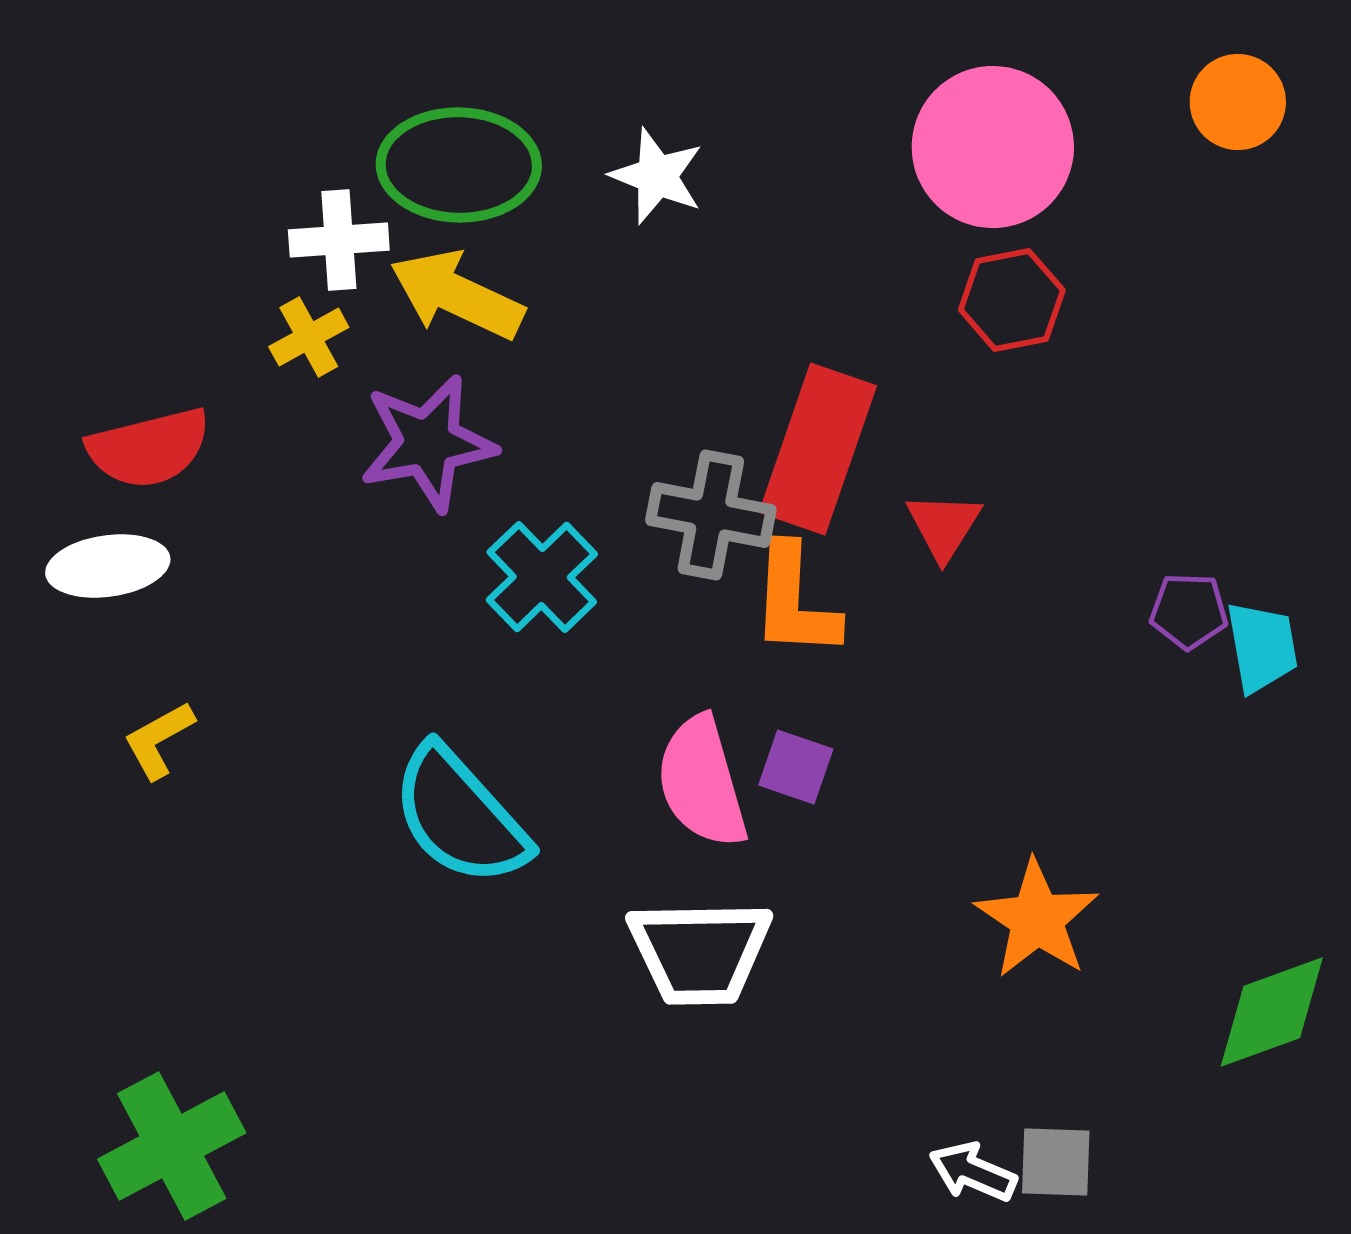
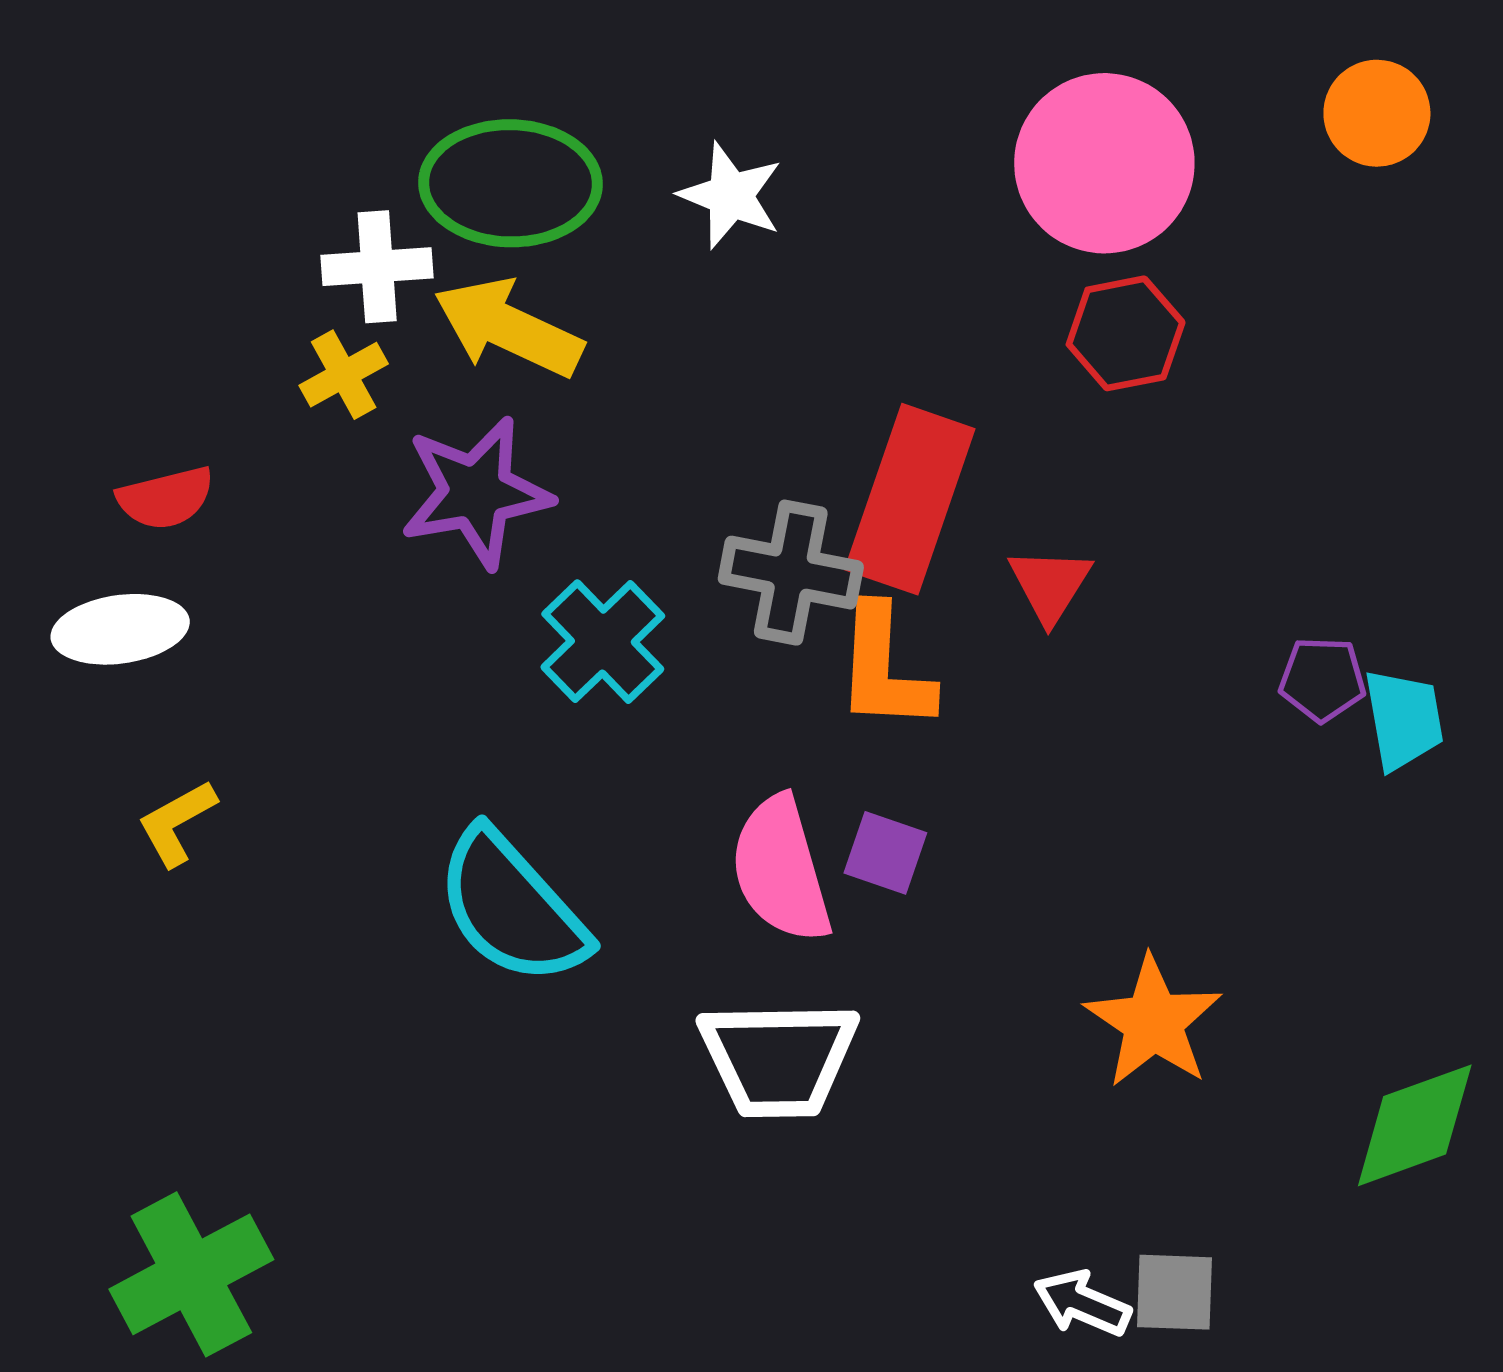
red semicircle: (149, 448) -> (166, 498), size x0.7

